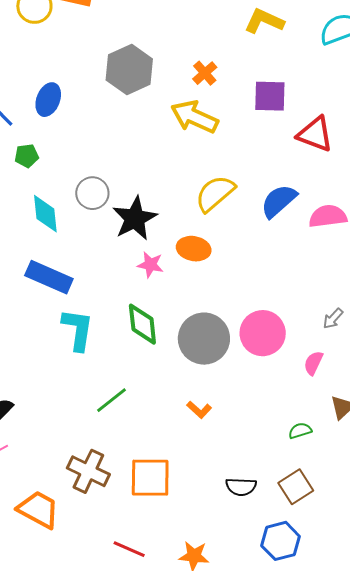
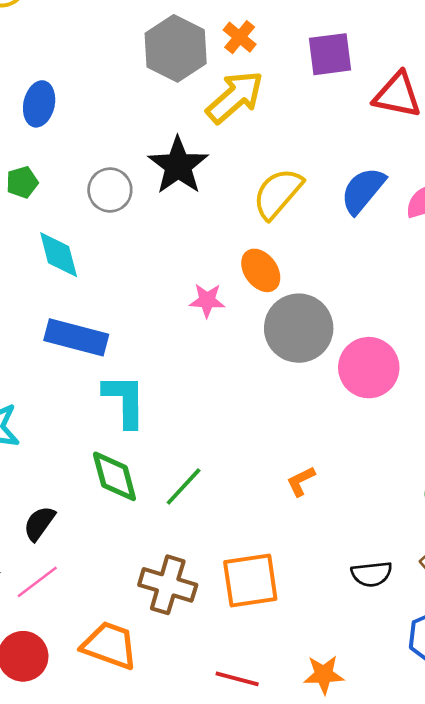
gray hexagon: (129, 70) -> (176, 48), moved
yellow arrow: (194, 117) -> (235, 97), turned 123
gray circle: (92, 193) -> (110, 190), moved
black star: (135, 218) -> (178, 166), moved
orange ellipse: (194, 249) -> (261, 270), turned 52
green diamond: (142, 324) -> (114, 476), moved
gray circle: (204, 339) -> (299, 328), moved
orange L-shape: (199, 410) -> (301, 481), turned 120

